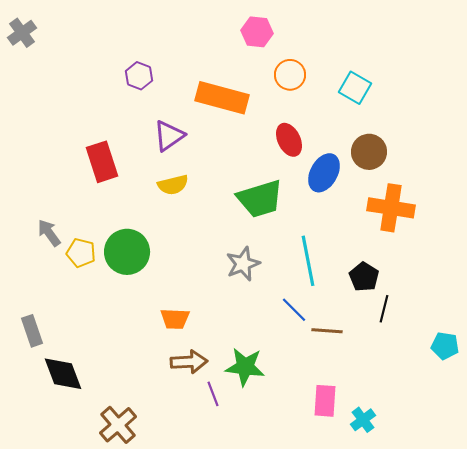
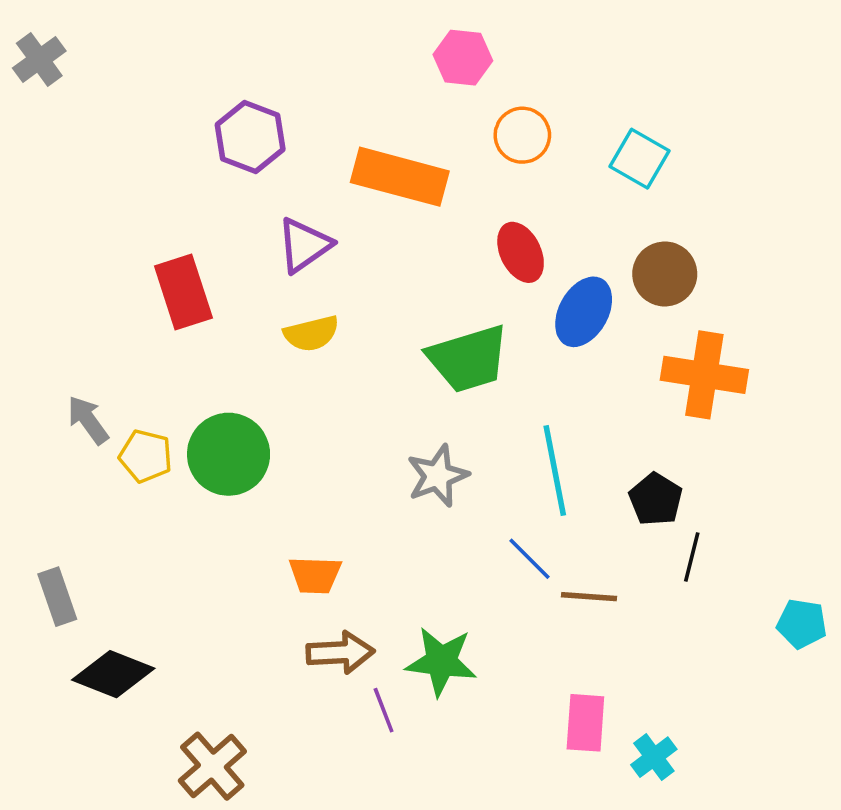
purple hexagon: (139, 76) -> (250, 137), size x1.4
black diamond: (63, 374) -> (113, 674), turned -48

